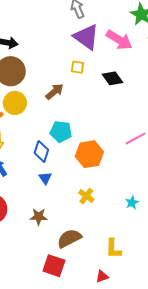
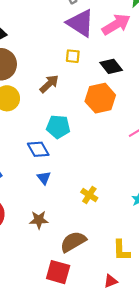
pink arrow: (119, 40) -> (116, 24), turned -60
blue diamond: (41, 151) -> (38, 149), turned -45
orange hexagon: (89, 154) -> (100, 98), moved

